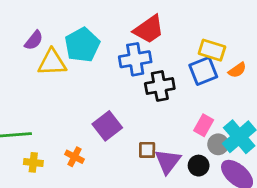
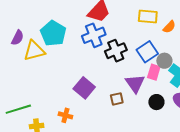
blue square: (203, 71) -> (147, 52), moved
gray circle: (218, 144) -> (164, 61), moved
purple triangle: (168, 161) -> (135, 84), moved

